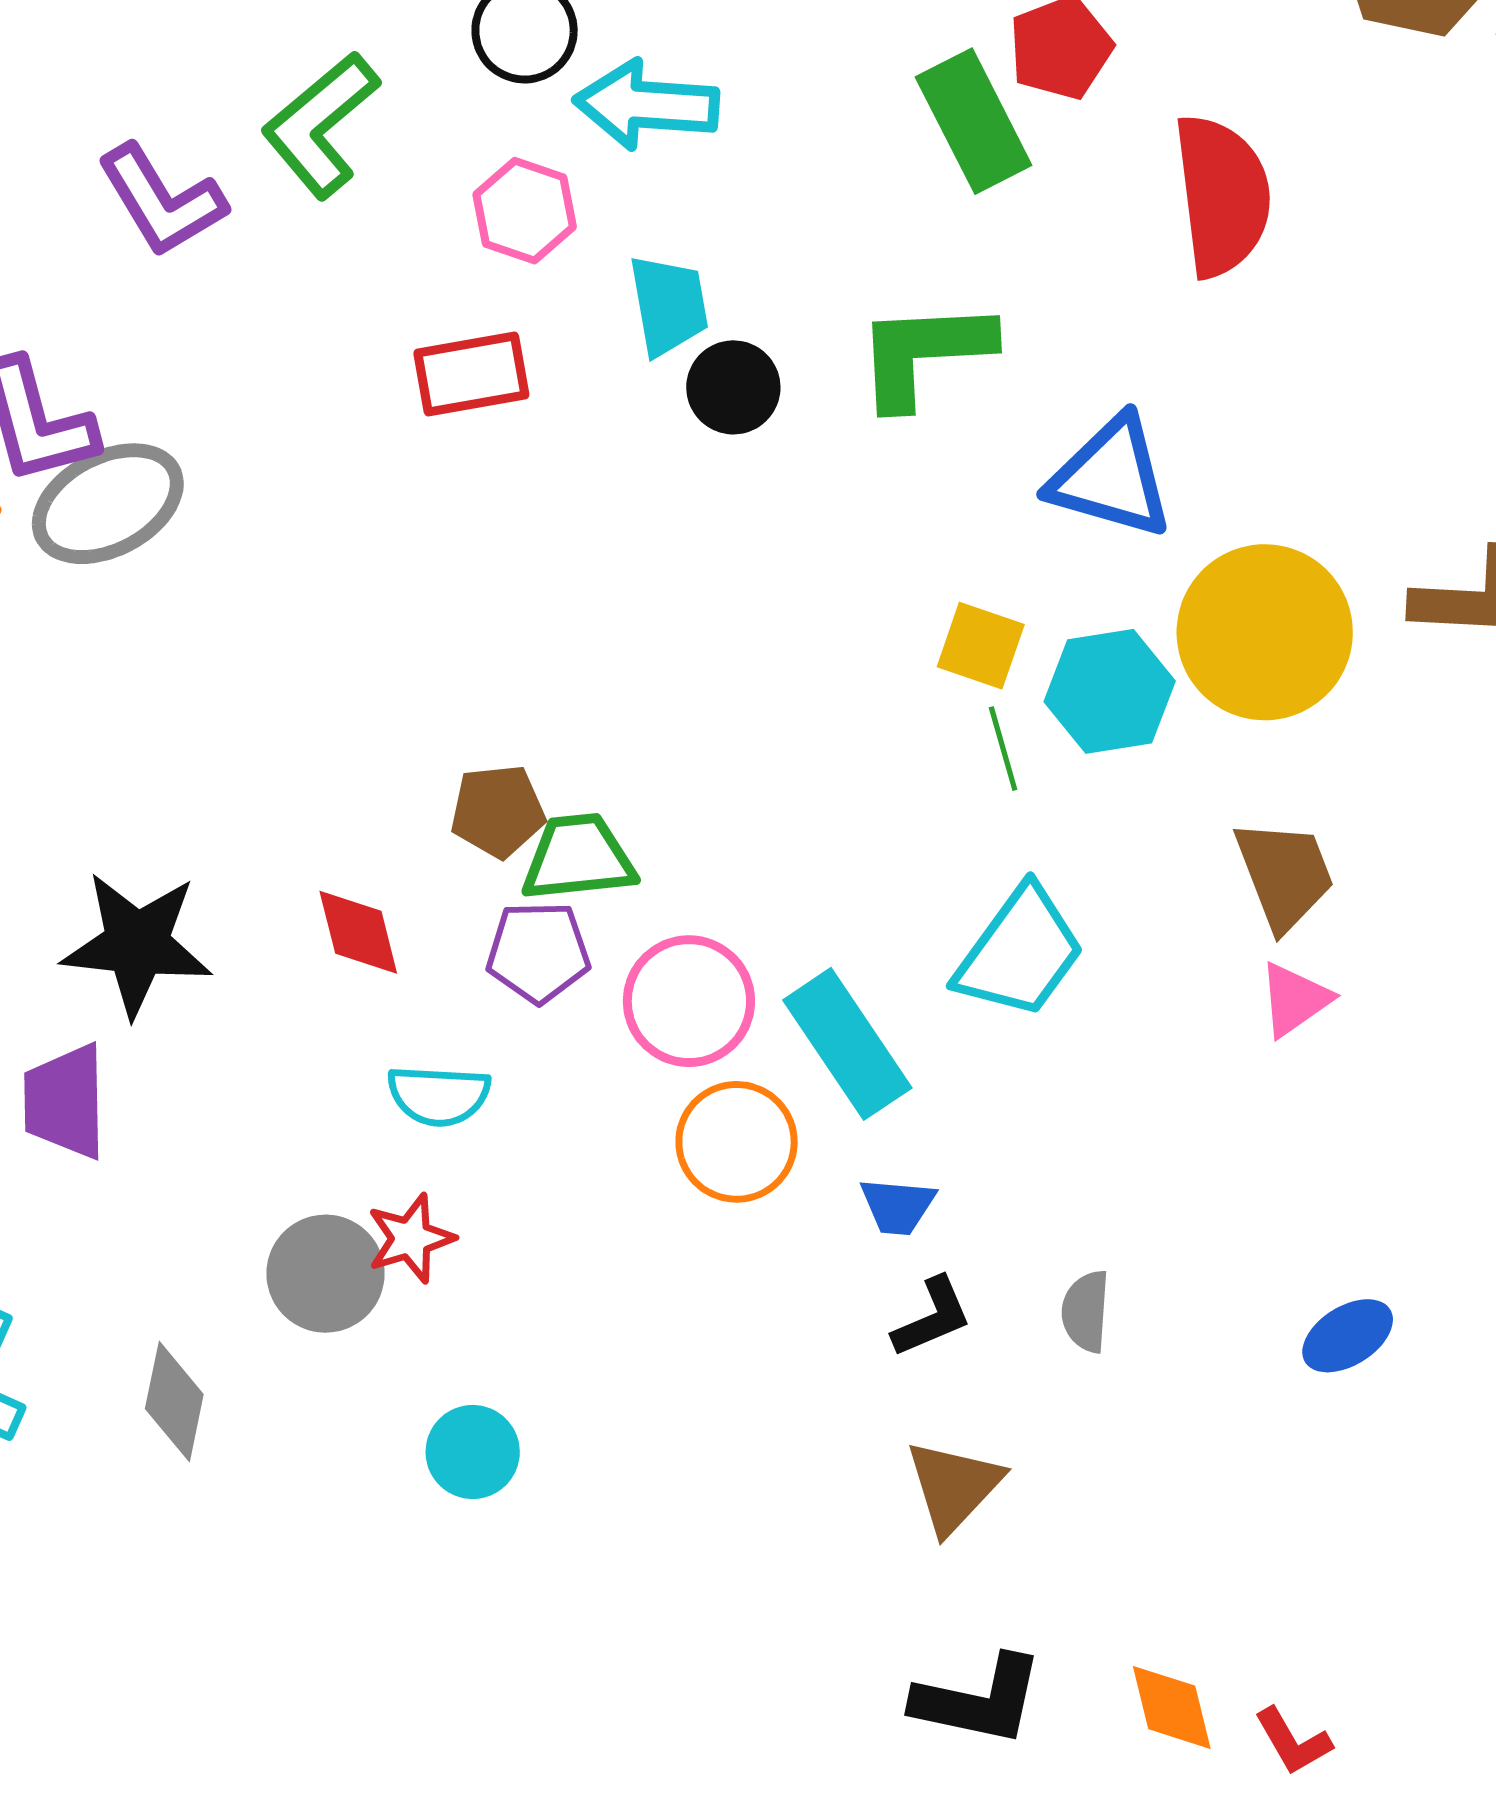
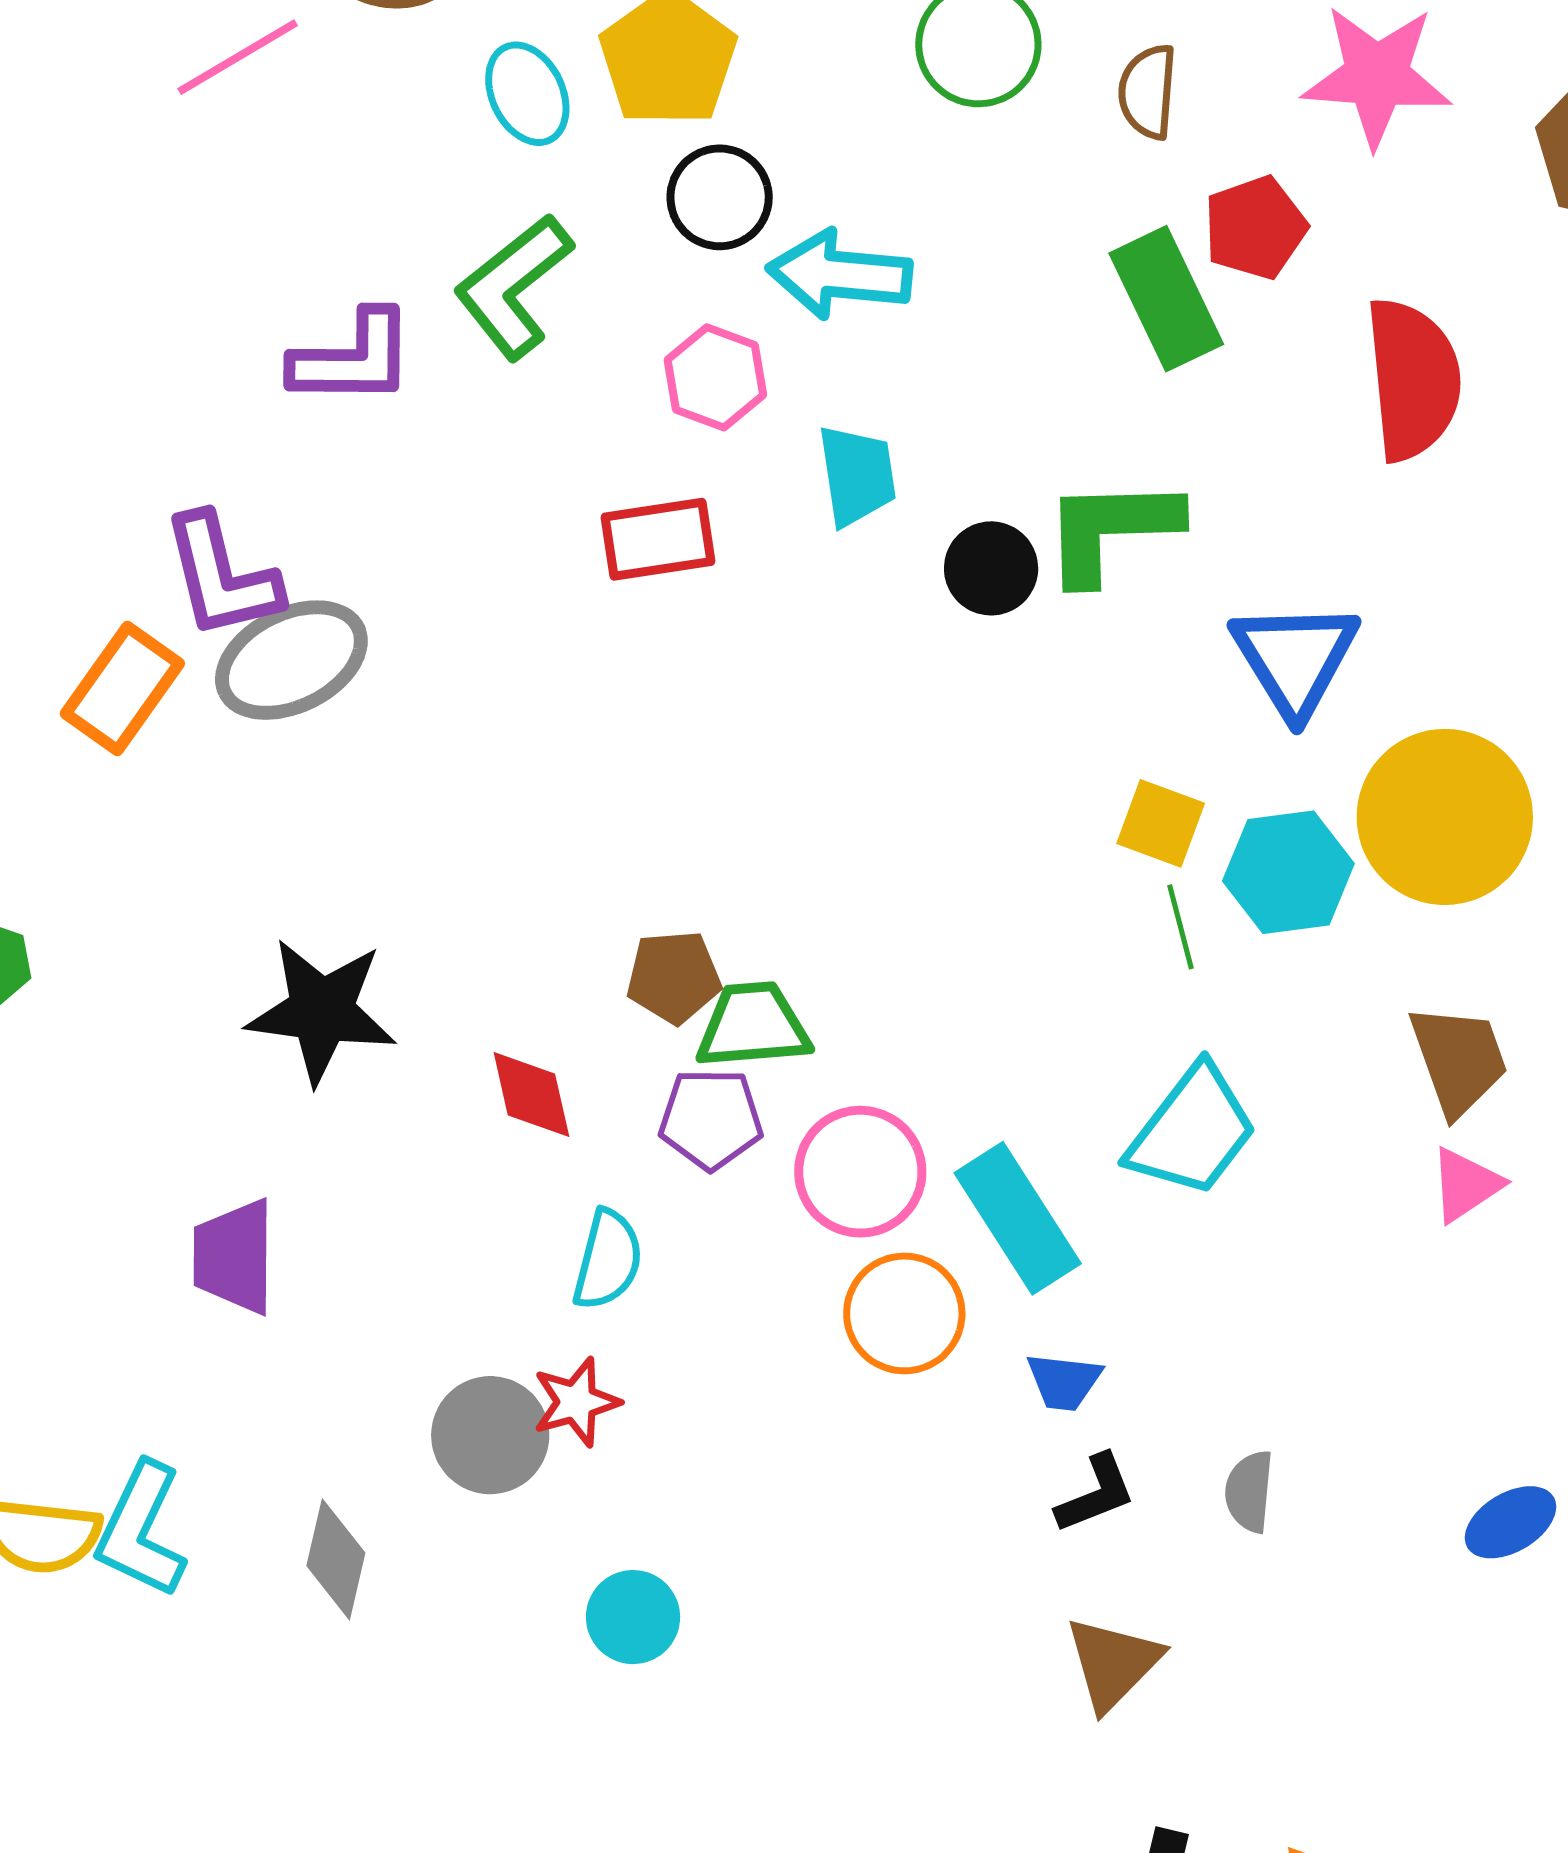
purple L-shape: (162, 201) -> (353, 358), turned -60
black circle: (733, 387) -> (991, 568), moved
blue triangle: (1111, 477) -> (1295, 658), turned 41
black star: (137, 944) -> (321, 1011), moved
cyan semicircle: (439, 1095) -> (608, 1260), turned -80

